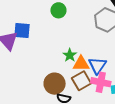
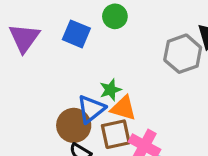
blue square: (22, 31) -> (76, 34), moved
blue triangle: (97, 65) -> (91, 109), moved

